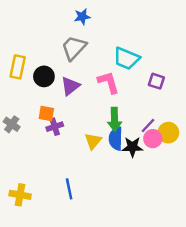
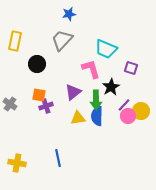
yellow rectangle: (18, 67) -> (15, 41), moved
purple triangle: (70, 86) -> (73, 92), moved
yellow triangle: (93, 141) -> (78, 118), turned 42
black star: (132, 147) -> (111, 87), moved, turned -30

